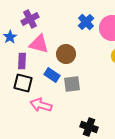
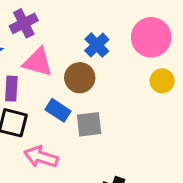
blue cross: (86, 22) -> (97, 45), moved

